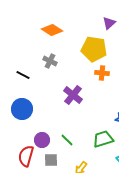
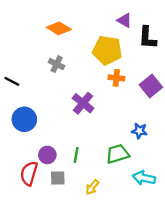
purple triangle: (109, 23) -> (124, 20), turned -48
black line: (23, 75) -> (12, 81), moved
green line: (67, 140) -> (76, 155), turned 56

